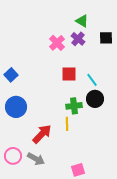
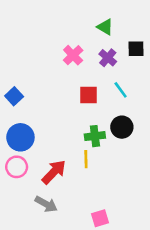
purple cross: (78, 39) -> (108, 58), moved
cyan line: (92, 80) -> (121, 90), moved
pink circle: (13, 156) -> (17, 167), moved

